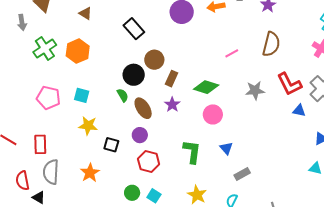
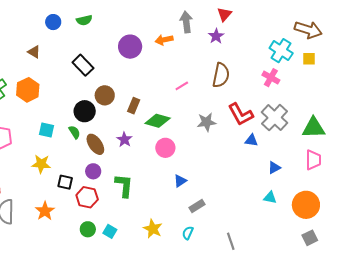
brown rectangle: (171, 79) -> (134, 106), moved
cyan square: (82, 95) -> (46, 130), moved
blue triangle: (226, 148) -> (180, 181), turned 40
green L-shape: (192, 152) -> (124, 186), moved
red hexagon: (149, 162) -> (87, 197), moved

